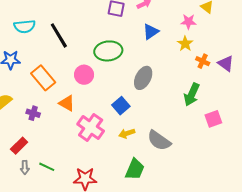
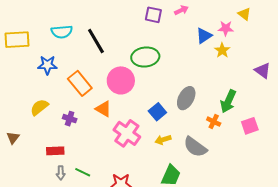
blue triangle: (151, 32) -> (204, 36), moved
orange cross: (203, 61) -> (214, 122), moved
pink circle: (84, 75) -> (121, 80), size x1.4
gray ellipse: (143, 78) -> (186, 98), moved
red rectangle: (19, 146) -> (55, 151), turned 42

